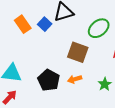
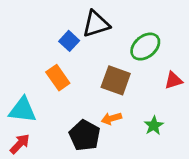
orange rectangle: (23, 24) -> (58, 78), moved
black pentagon: (49, 80) -> (85, 135), moved

